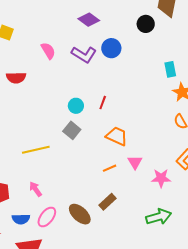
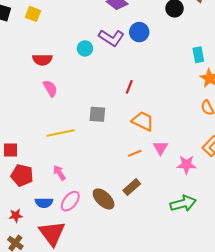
pink semicircle: (48, 51) -> (50, 88), moved
cyan circle: (76, 106) -> (85, 48), moved
gray square: (72, 130) -> (97, 114), turned -36

